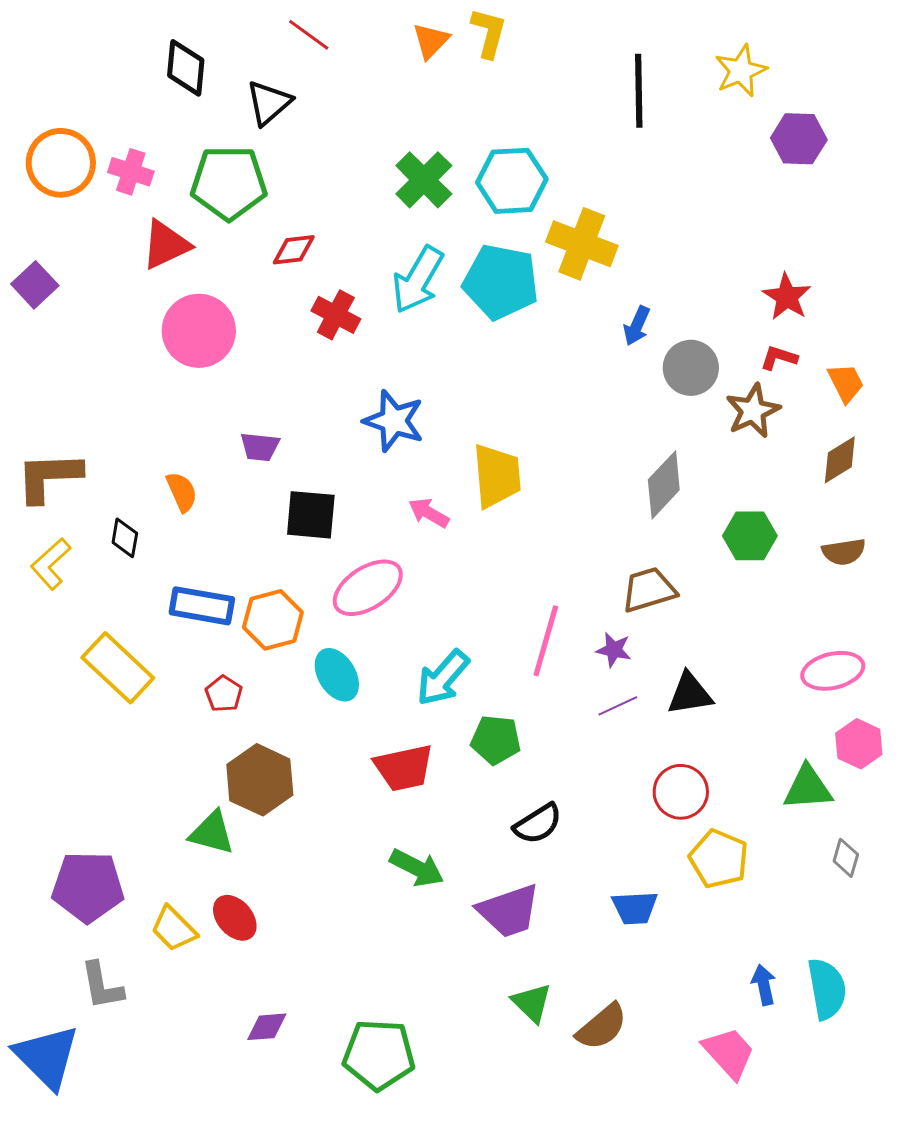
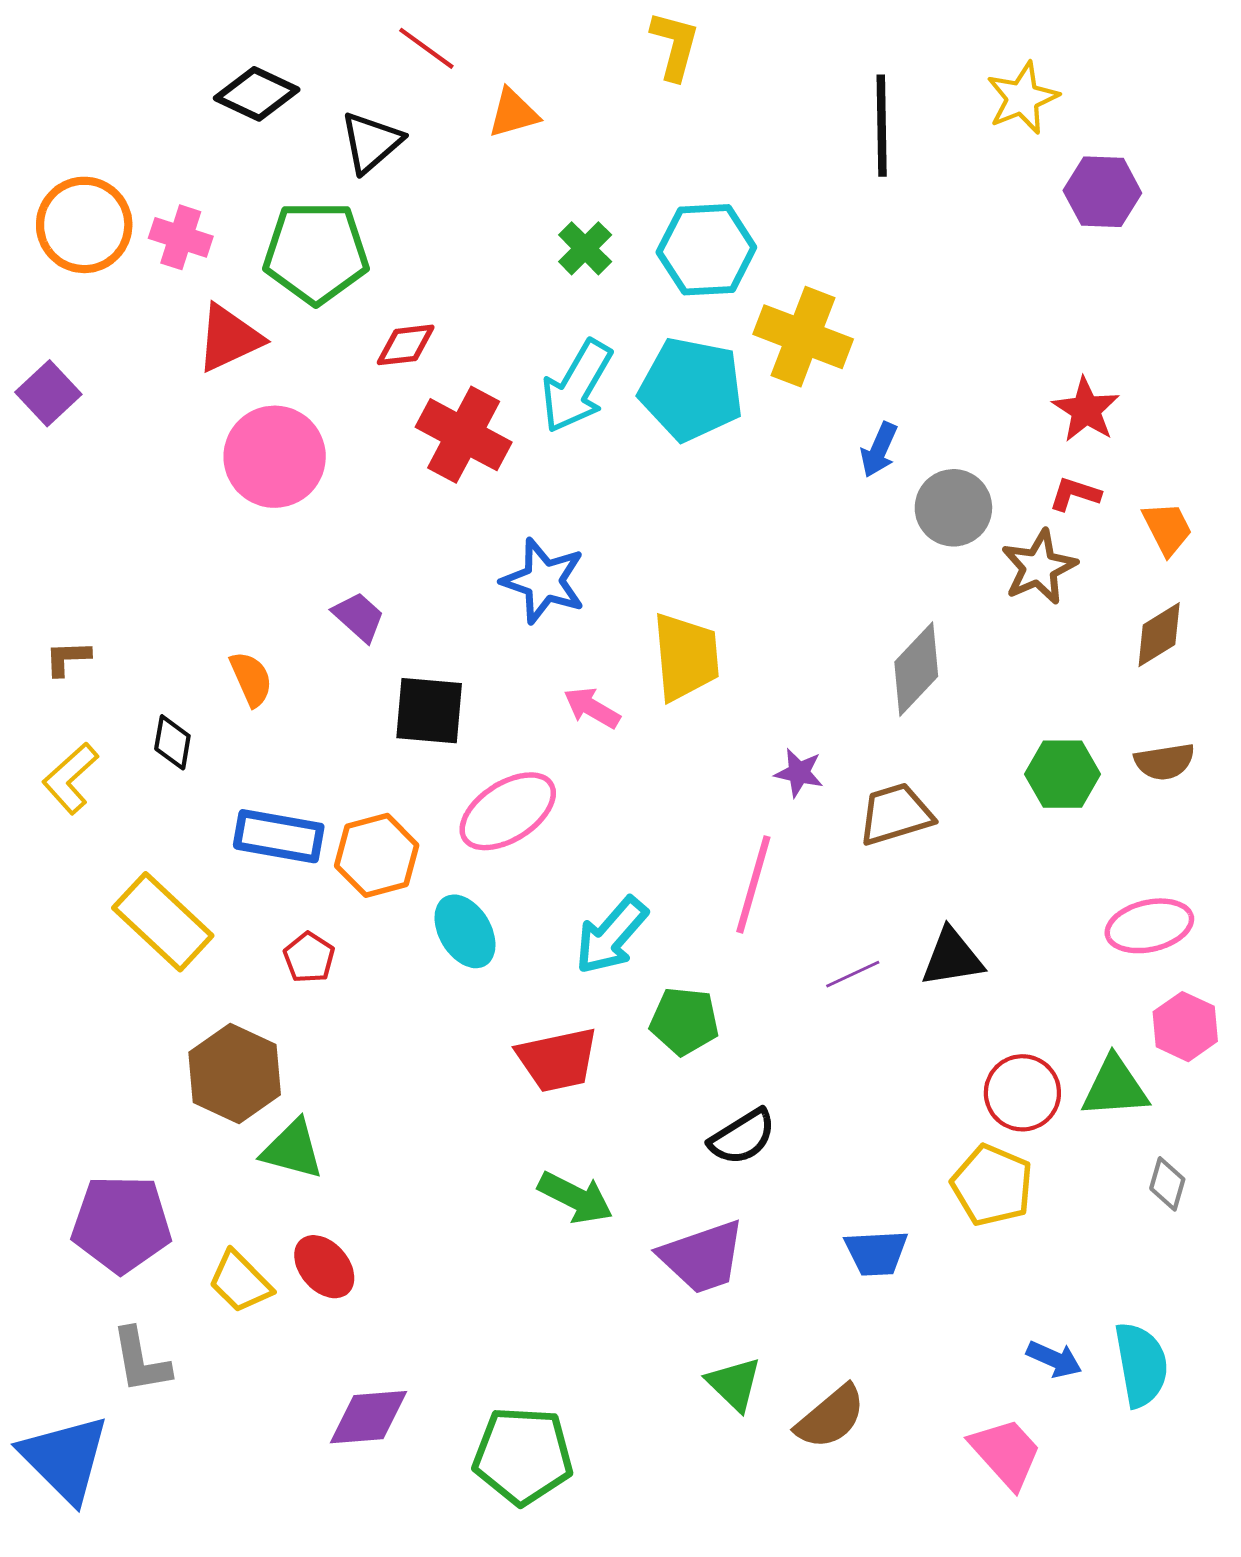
orange triangle: (431, 41) -> (513, 113), moved, turned 30
black diamond: (186, 68) -> (257, 94), turned -70
green cross: (424, 180) -> (585, 248), size x0.7
red cross: (336, 315) -> (464, 435), size x1.4
purple trapezoid: (260, 447) -> (359, 617), turned -144
brown L-shape: (49, 477) -> (68, 658), size x0.5
green hexagon: (750, 536) -> (1062, 774), moved
purple star: (614, 650) -> (799, 773), moved
brown hexagon: (260, 780) -> (235, 1073), moved
red circle: (681, 792) -> (1022, 1093), moved
blue arrow: (764, 985) -> (1054, 1359), turned 126
purple diamond: (267, 1027) -> (368, 1417), size x1.4

